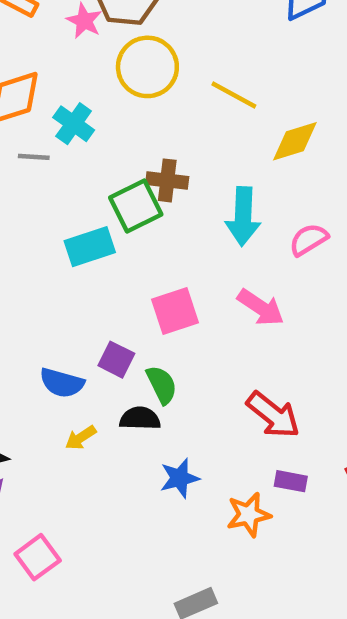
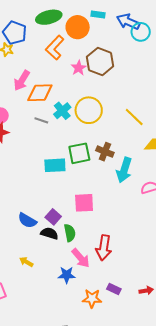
yellow circle: (147, 67) -> (89, 110), moved
brown cross: (167, 180) -> (105, 152), moved
pink arrow: (261, 307) -> (81, 258), moved
red arrow: (273, 415) -> (104, 248), moved, turned 45
black semicircle: (140, 418) -> (49, 233), moved
yellow arrow: (81, 438) -> (26, 262), moved, turned 48

